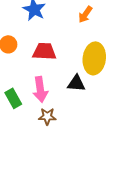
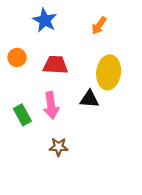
brown star: (47, 116) -> (59, 147), moved

